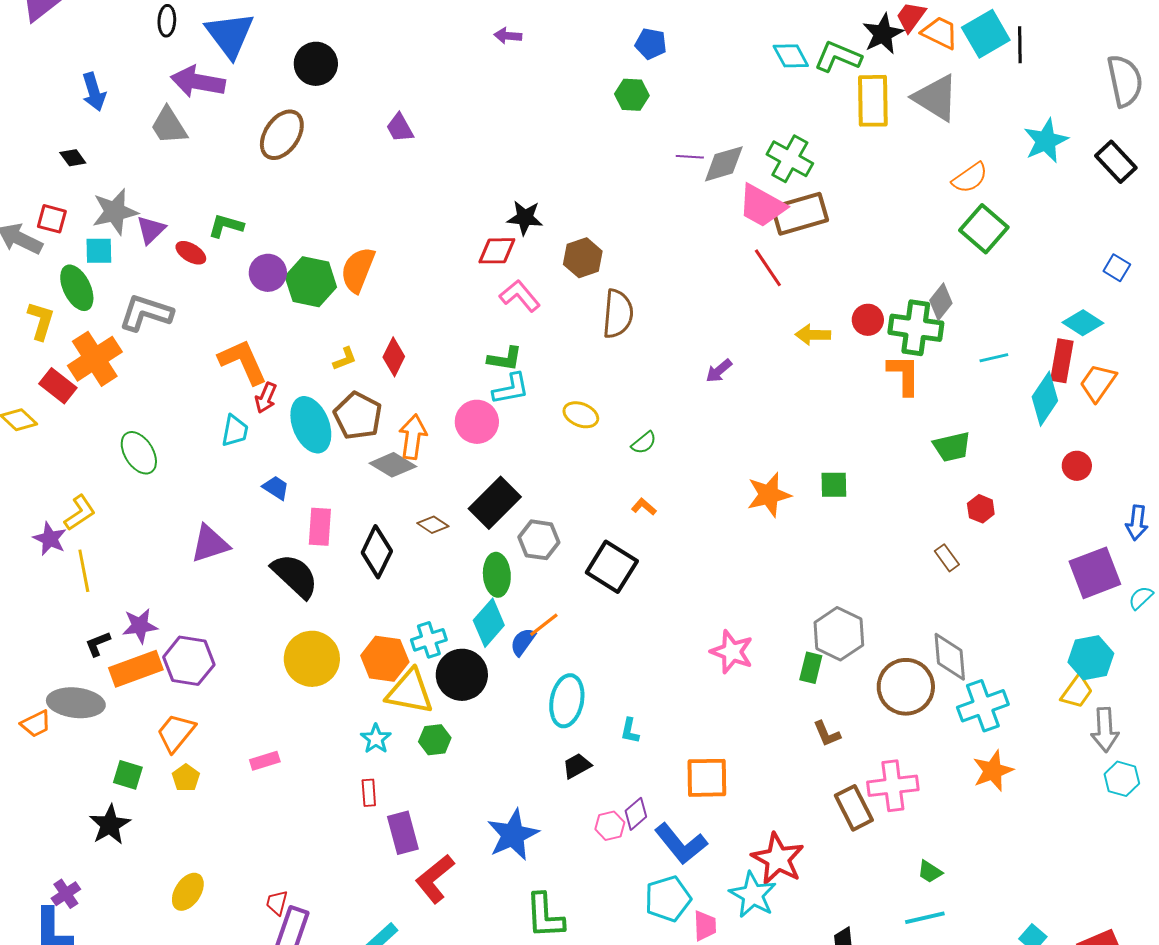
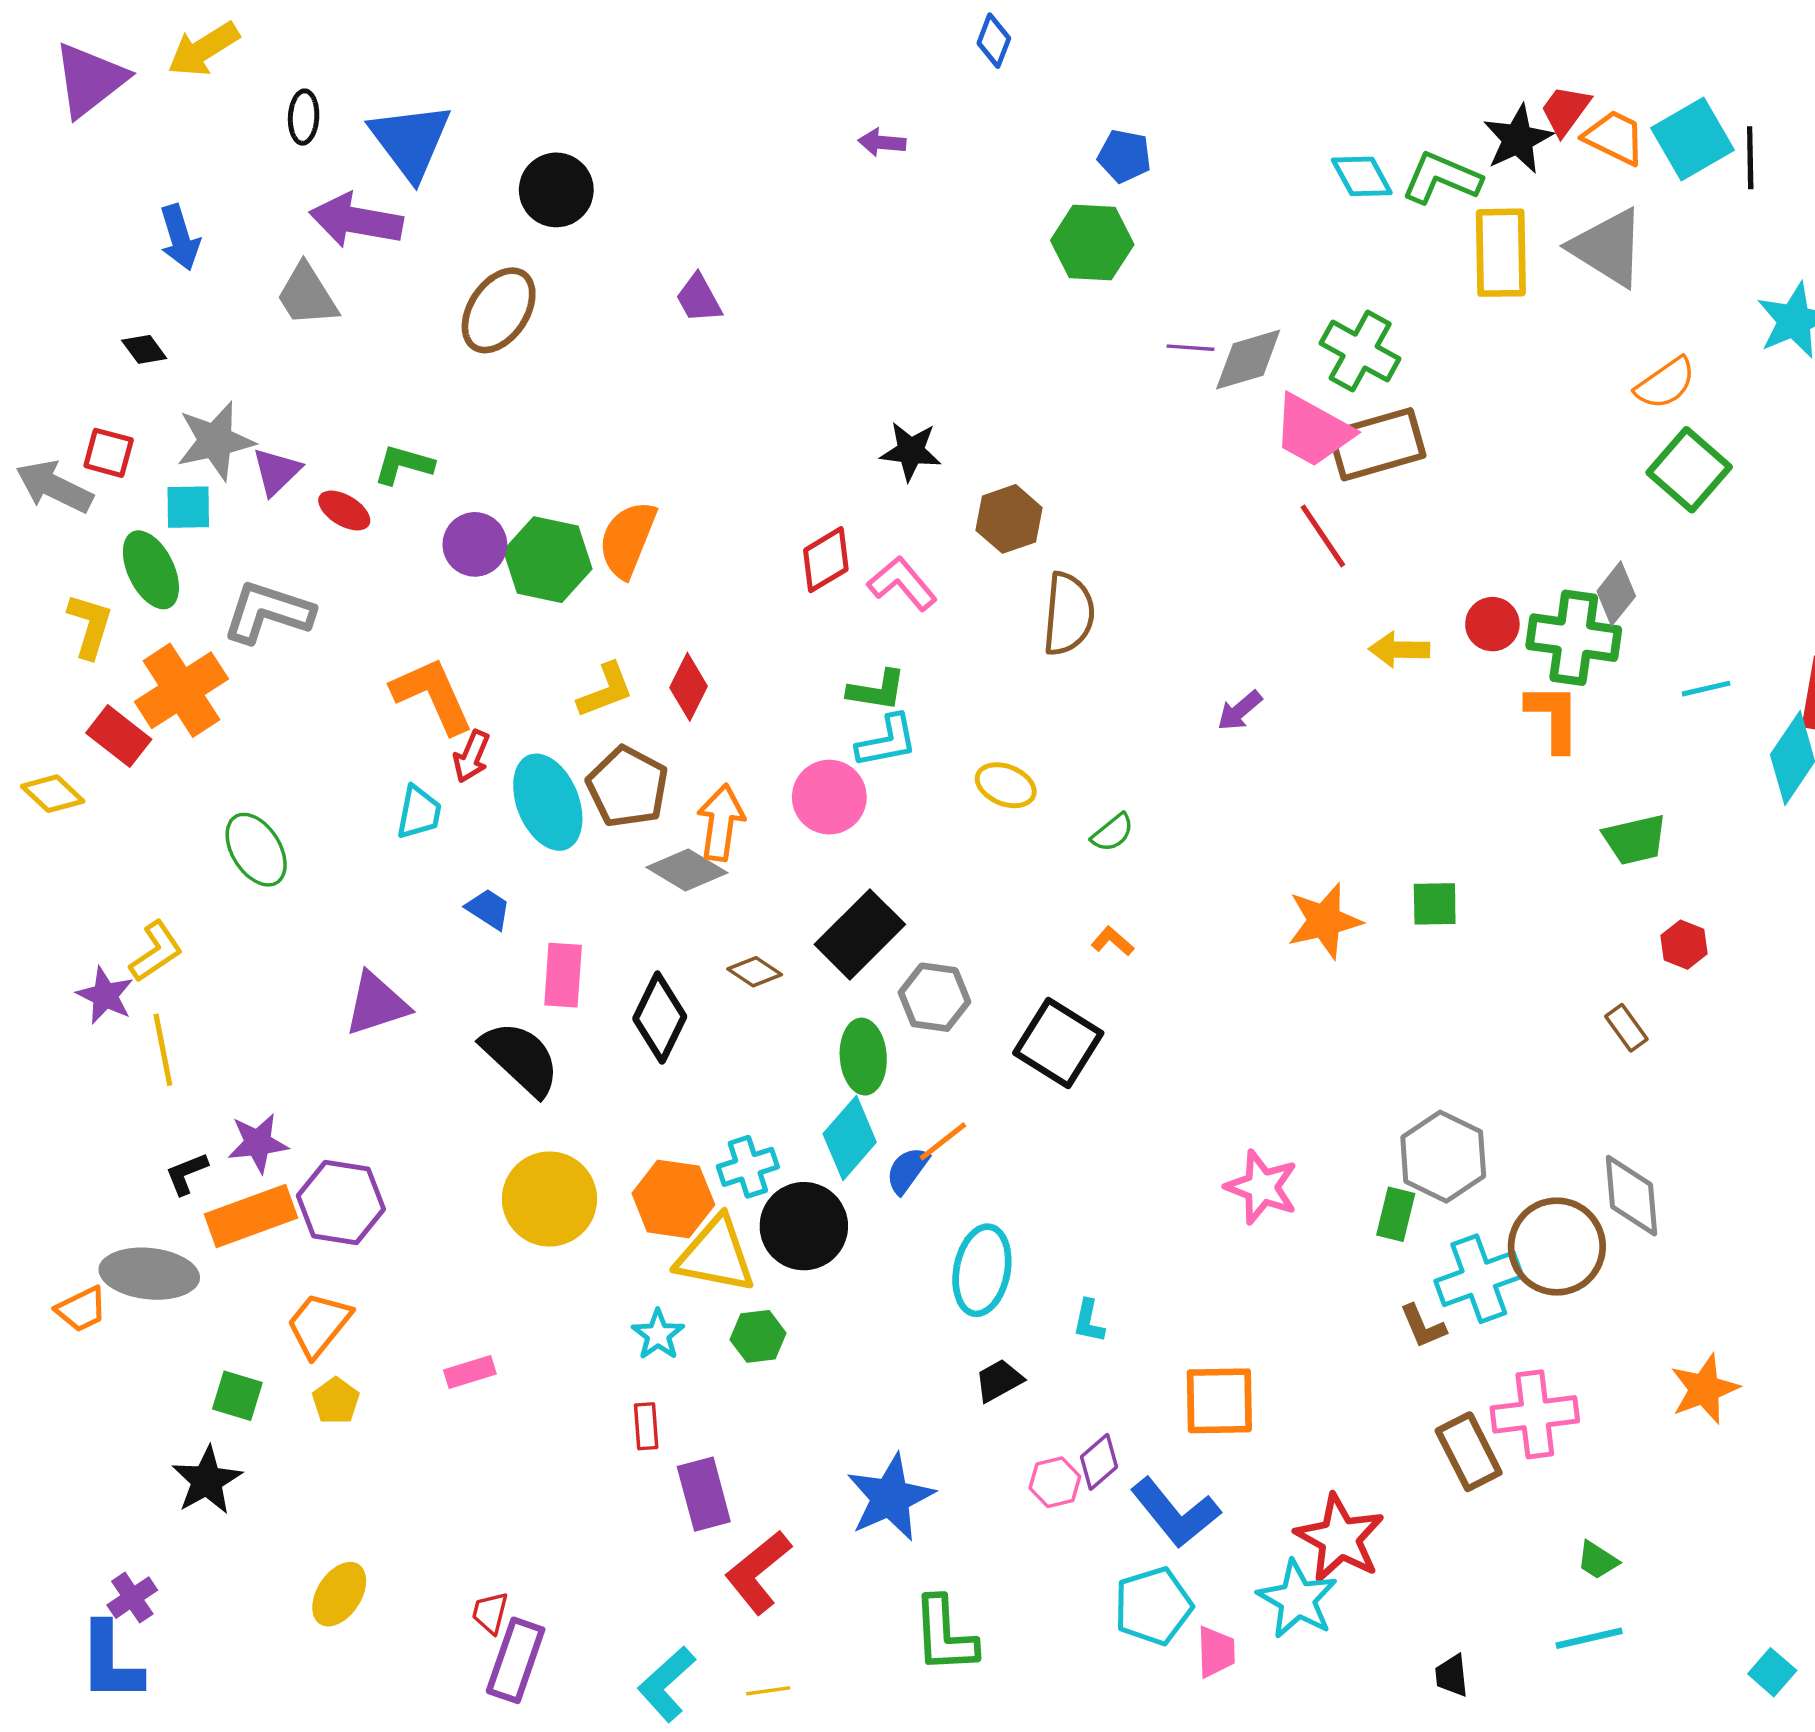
green hexagon: (632, 95) -> (1092, 243), size x1.4
red diamond: (497, 251) -> (826, 560), moved, turned -30
yellow L-shape: (345, 359) -> (605, 690), size x1.4
cyan cross: (983, 706) -> (1479, 1279), moved

